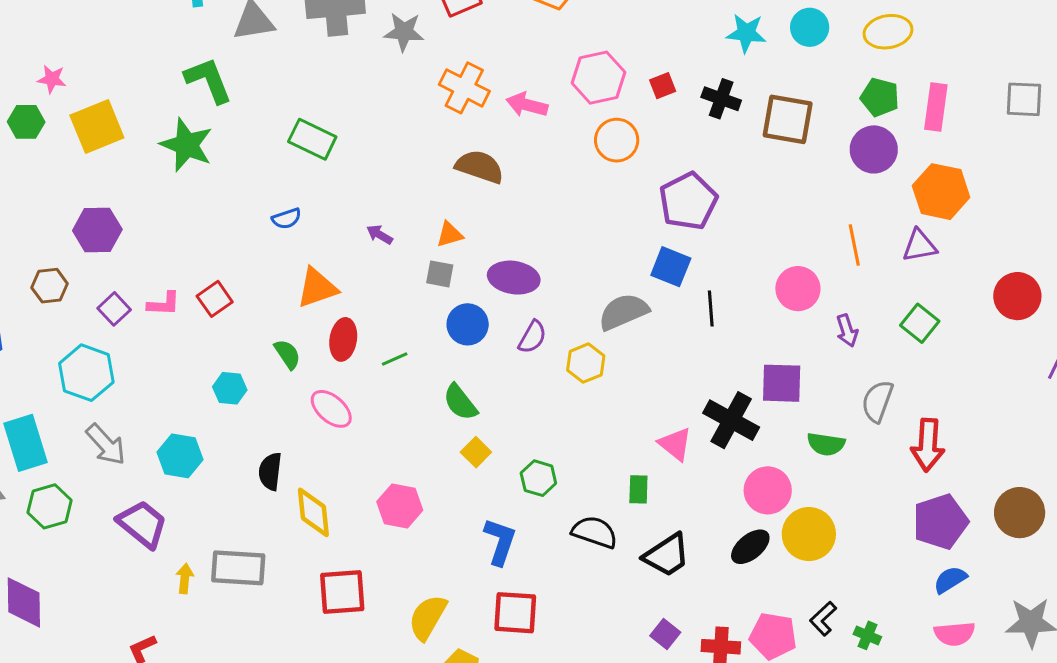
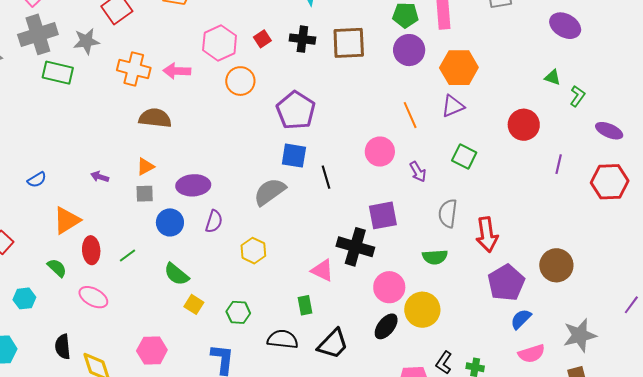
green rectangle: (312, 139) -> (58, 73), moved
yellow hexagon: (586, 363) -> (253, 251), moved
green semicircle: (826, 444) -> (435, 257), moved

